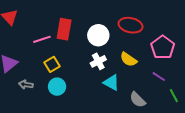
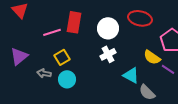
yellow semicircle: (129, 59) -> (152, 57), moved
cyan triangle: (111, 83) -> (131, 75), moved
gray arrow: (26, 85) -> (44, 73), moved

